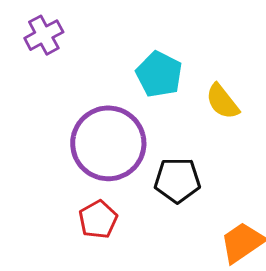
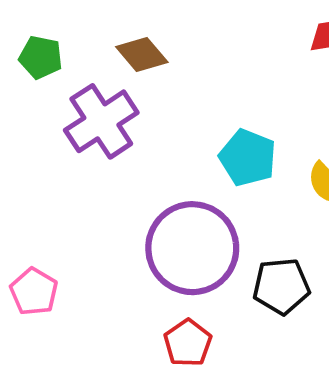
purple cross: (44, 35) -> (101, 121), size x1.5

